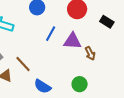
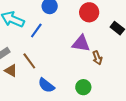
blue line: (51, 34) -> (36, 31), moved

